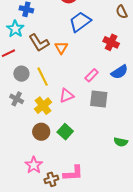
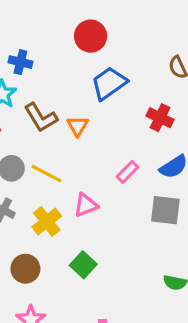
yellow line: (43, 77) -> (46, 174), turned -36
gray square: (99, 99) -> (165, 210), moved
brown circle: (41, 132) -> (25, 269), moved

